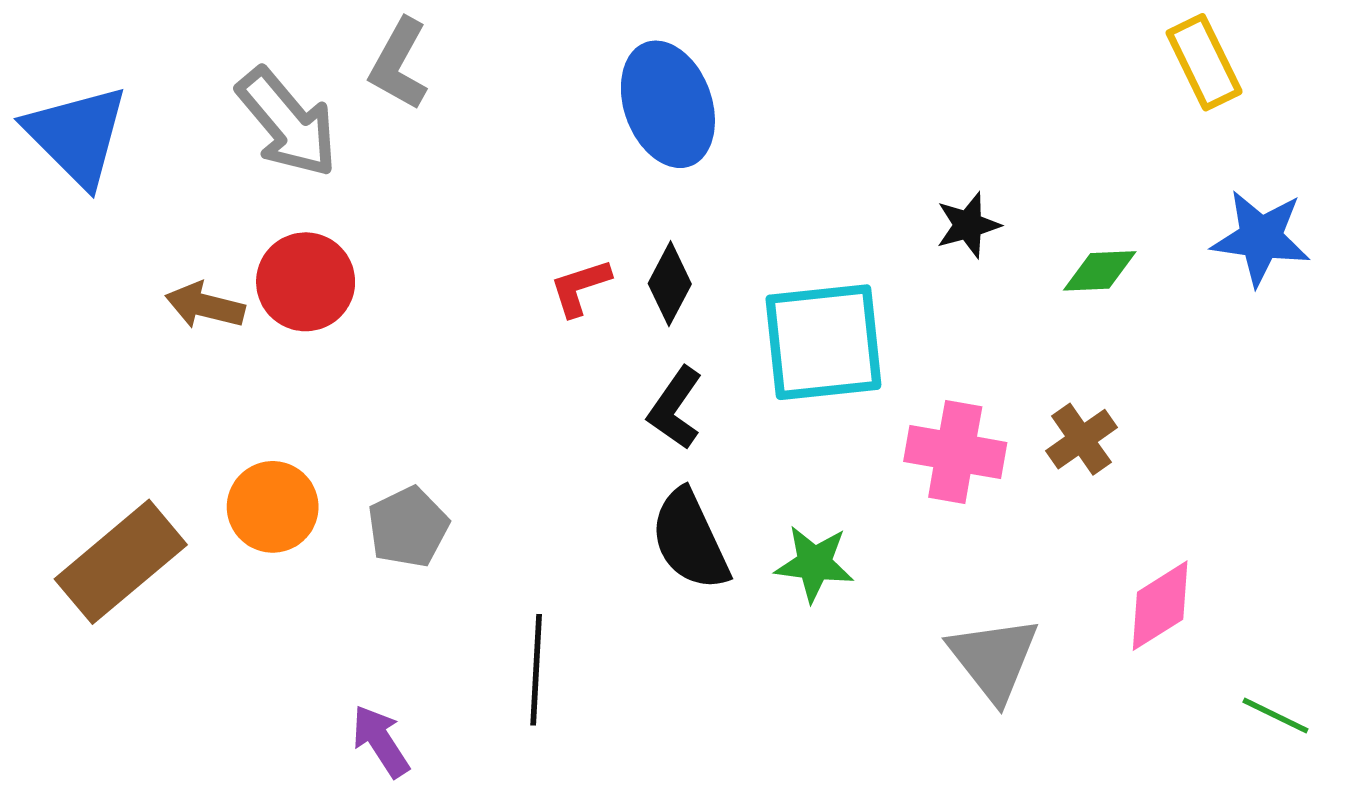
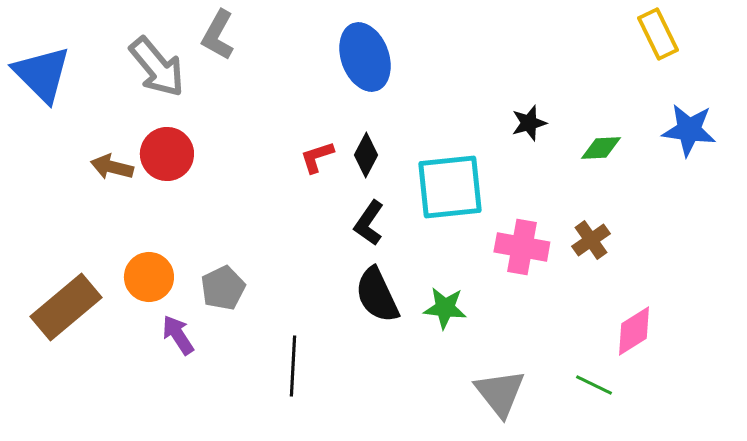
gray triangle: (994, 659) -> (500, 393), moved
green line: (1275, 715) -> (594, 385), moved
purple arrow: (381, 741) -> (178, 335), moved

